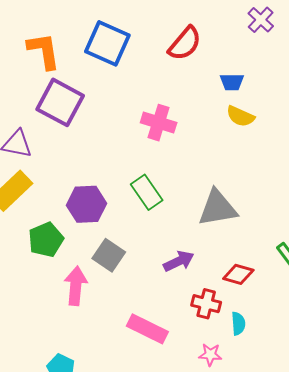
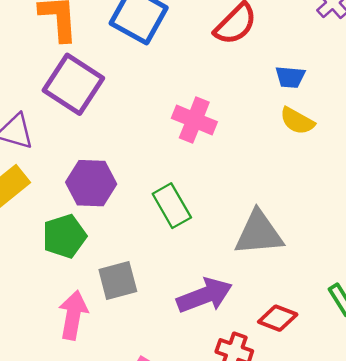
purple hexagon: (86, 204) -> (91, 183), moved
green pentagon: (46, 240) -> (64, 236), moved
gray square: (109, 255) -> (118, 280), turned 36
purple arrow: (179, 261) -> (205, 295), size x1.4

